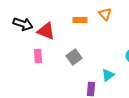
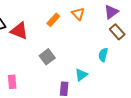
orange rectangle: (80, 20) -> (53, 20), turned -48
pink rectangle: (38, 56) -> (12, 82), moved

